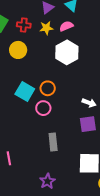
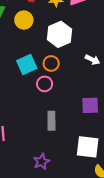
white hexagon: (67, 52) -> (59, 34), moved
cyan square: (25, 91) -> (27, 64), turned 30
white arrow: (89, 103) -> (92, 60), moved

